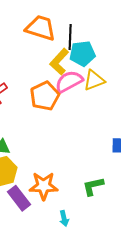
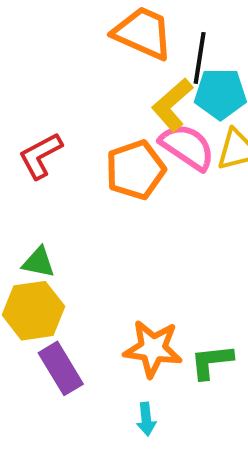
pink semicircle: (69, 82) -> (187, 147), turned 56
orange star: (44, 186) -> (153, 349), moved

